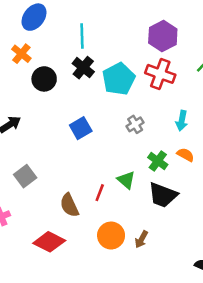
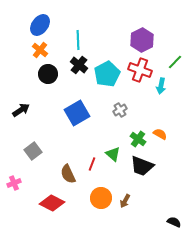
orange cross: (21, 54) -> (40, 50), moved
cyan arrow: (182, 121) -> (161, 86), moved
blue square: (81, 128) -> (77, 113), size x1.4

